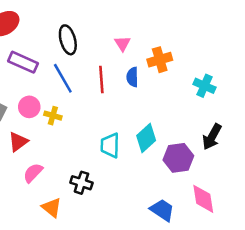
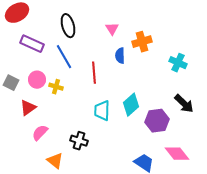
red line: (101, 80) -> (94, 73), moved
black arrow: (212, 137) -> (184, 104), turned -75
pink diamond: (203, 199) -> (177, 154), turned -30

